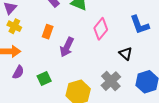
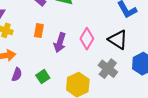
pink diamond: (101, 29) -> (87, 39), moved
black triangle: (126, 54) -> (118, 40), size x1.5

